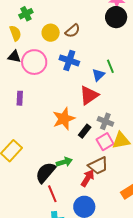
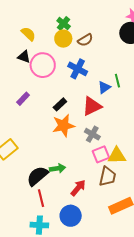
green cross: (26, 14) -> (64, 24), moved, turned -32
yellow semicircle: (15, 33) -> (28, 34), turned -35
purple rectangle: (20, 98) -> (23, 99), turned 32
gray cross: (105, 121) -> (92, 134), moved
black rectangle: (85, 131) -> (60, 104), moved
brown trapezoid: (98, 166) -> (107, 176), moved, turned -60

